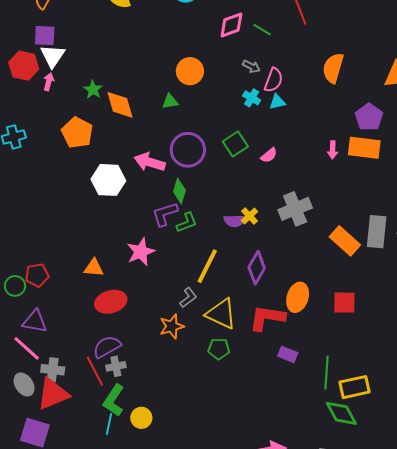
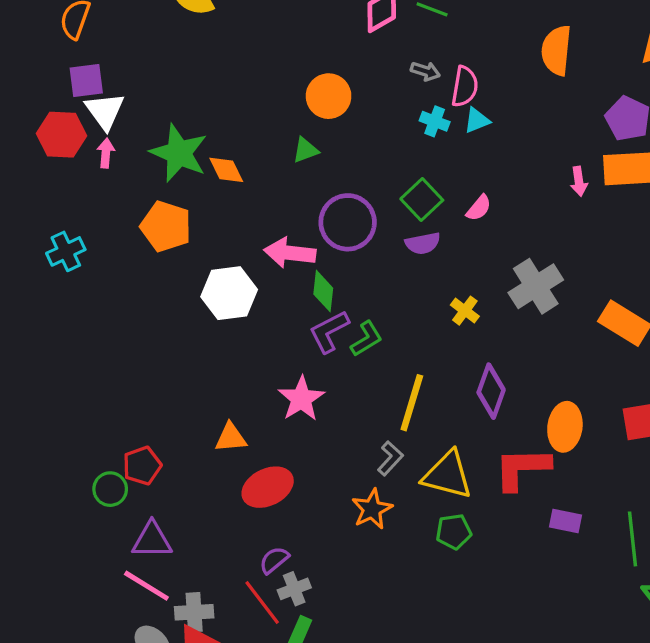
green star: (93, 90) -> (179, 153), size x1.8
orange diamond: (120, 105) -> (226, 170), size x0.7
green diamond: (179, 191) -> (323, 291), moved
purple semicircle: (235, 221) -> (423, 243), moved
purple semicircle: (107, 347) -> (274, 560), size x0.7

